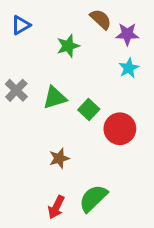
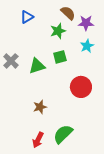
blue triangle: (21, 25) -> (27, 17), moved
green star: (68, 46) -> (58, 31), moved
green square: (89, 110) -> (60, 57), moved, turned 32

